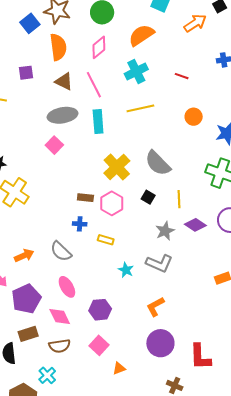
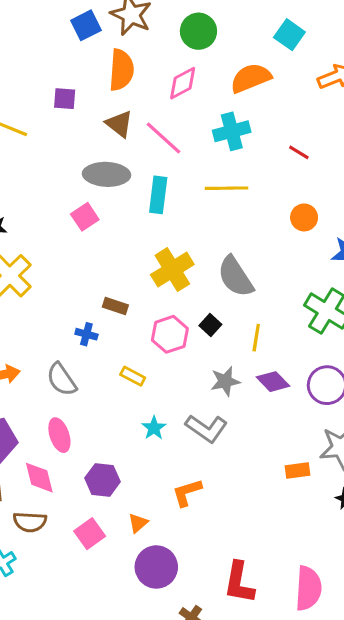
pink line: (94, 85) -> (164, 138), turned -32
pink hexagon: (112, 203) -> (170, 334), moved
blue cross: (80, 224) -> (86, 334), moved
purple circle: (160, 343) -> (156, 567), moved
orange triangle: (119, 368) -> (138, 523), moved, turned -32

